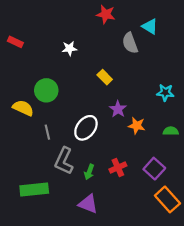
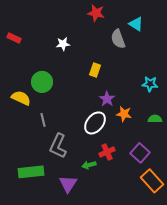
yellow rectangle: (105, 77) -> (95, 70), turned 64
white ellipse: (86, 128) -> (95, 123), moved
green arrow: (89, 172) -> (89, 165), moved, turned 56
purple triangle: (88, 204) -> (68, 184), moved, turned 42

